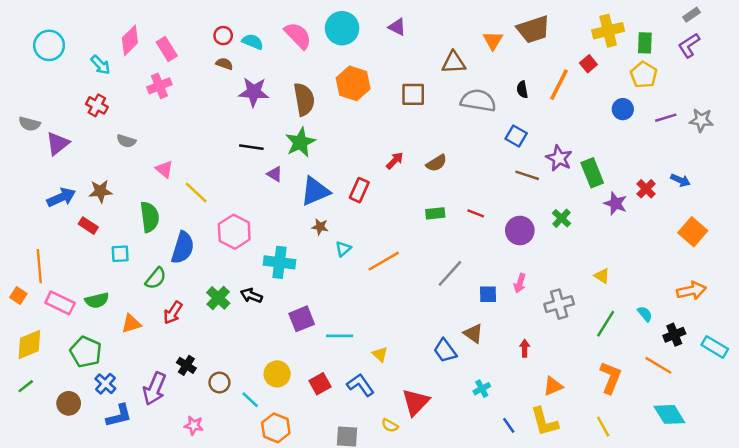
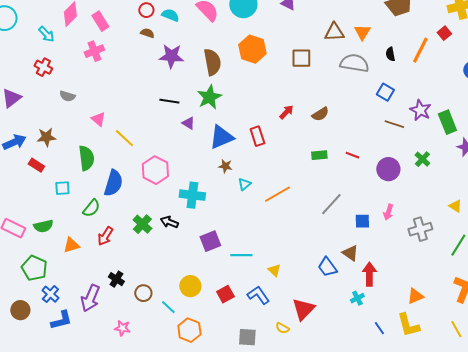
orange triangle: (493, 40) -> (362, 32), moved
red rectangle: (359, 190) -> (257, 136), turned -42
red arrow: (525, 348) -> (369, 274), moved, size x1.6

